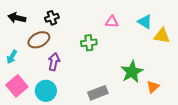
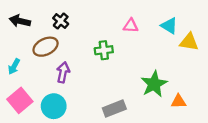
black cross: (52, 18) -> (61, 21), turned -32
orange triangle: (153, 87) -> (179, 102), turned 40

